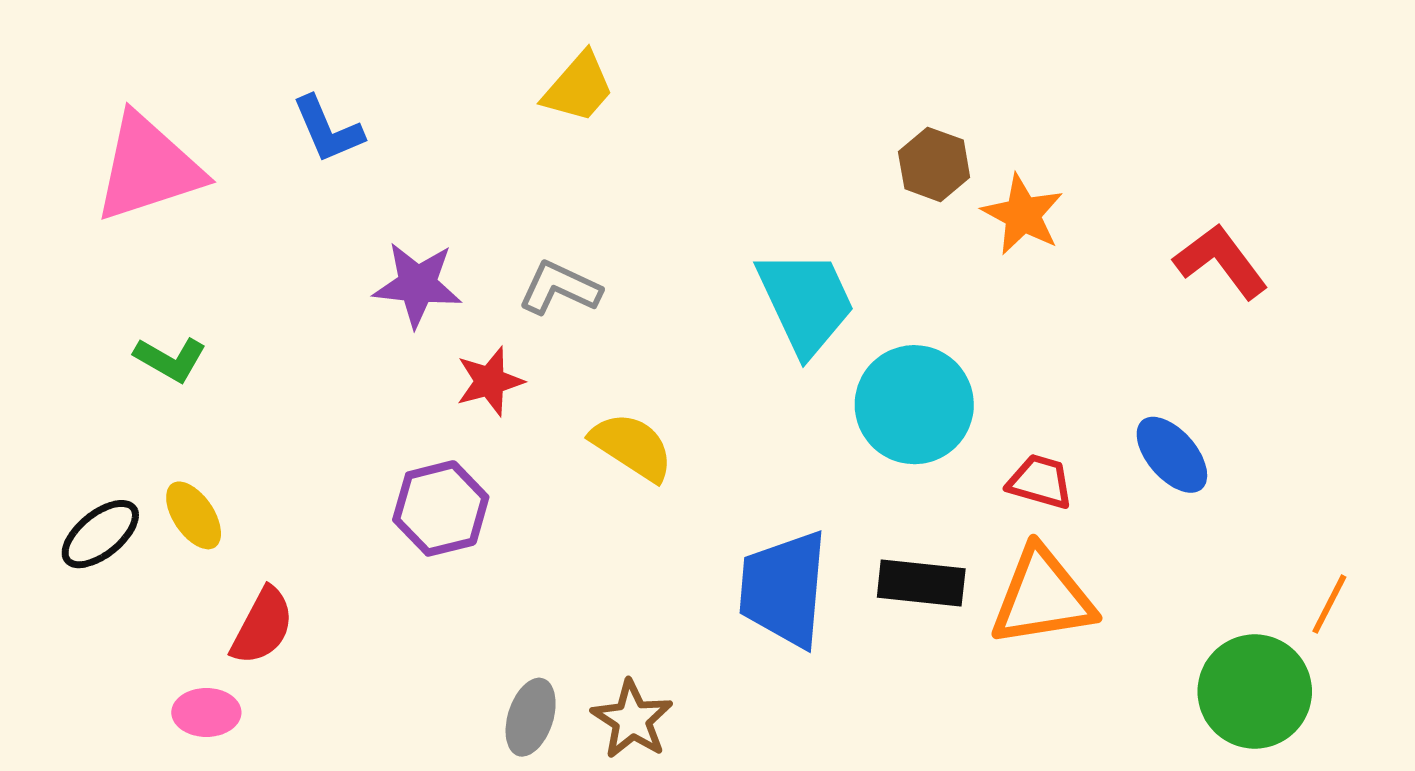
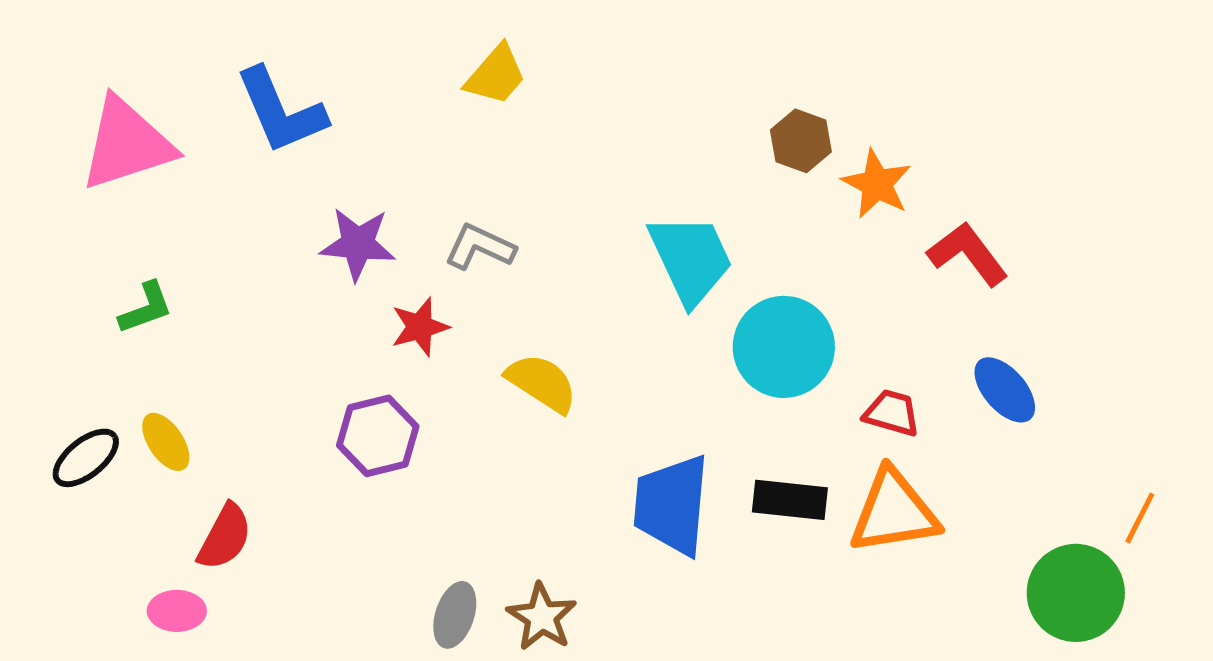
blue L-shape: (328, 129) -> (281, 111), size x1.5
red L-shape: (1221, 261) -> (968, 254), moved
green L-shape: (170, 359) -> (146, 308), turned -50

